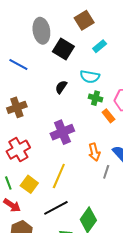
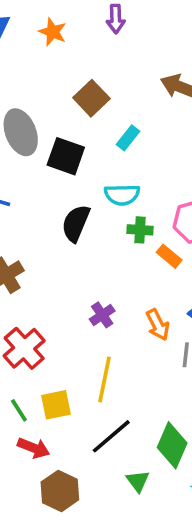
black semicircle: (61, 87) -> (76, 223), size x1.5
purple cross: (62, 132) -> (102, 315), moved, size x0.6
yellow square: (29, 184) -> (56, 405), turned -36

